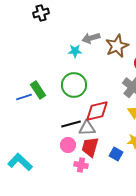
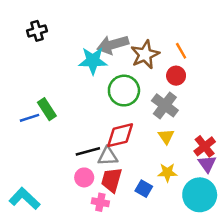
black cross: (41, 13) -> (37, 31), moved
gray arrow: (91, 38) -> (113, 45), size x1.4
cyan star: (75, 51) -> (93, 61), size x1.6
green circle: (74, 85) -> (124, 91), moved

